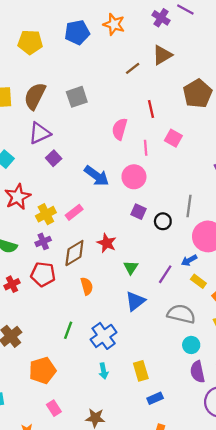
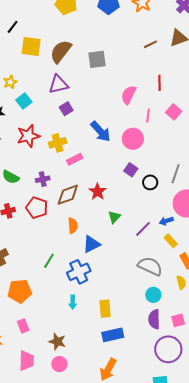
yellow cross: (46, 214) -> (58, 143), moved
blue triangle: (135, 301) -> (92, 244), moved
blue rectangle: (155, 398) -> (113, 335), size x1.5

